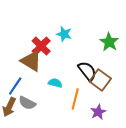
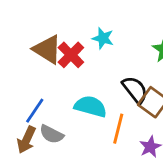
brown triangle: (31, 61) -> (47, 49), moved
cyan semicircle: (55, 83) -> (90, 106), size x1.6

